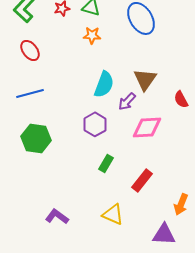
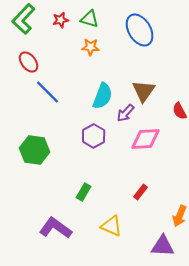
blue line: (30, 93) -> (48, 92), moved, turned 60
green rectangle: (106, 163) -> (84, 192), moved
red rectangle: (142, 180) -> (141, 192), size x0.7
purple L-shape: (57, 216) -> (56, 228), size x1.4

